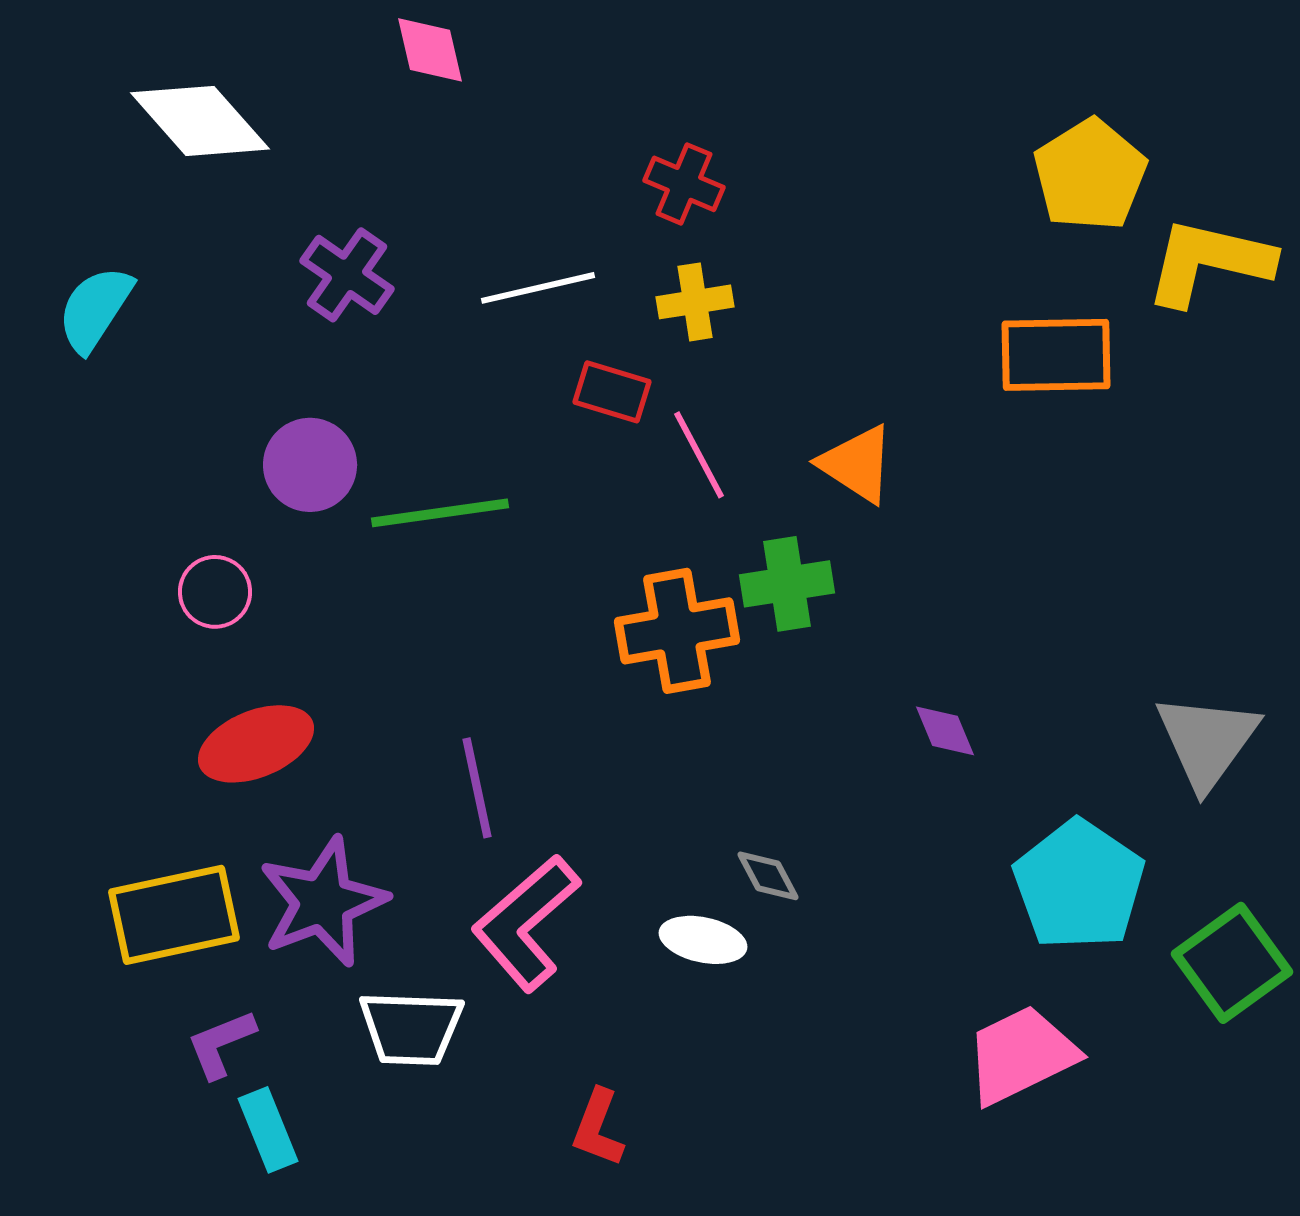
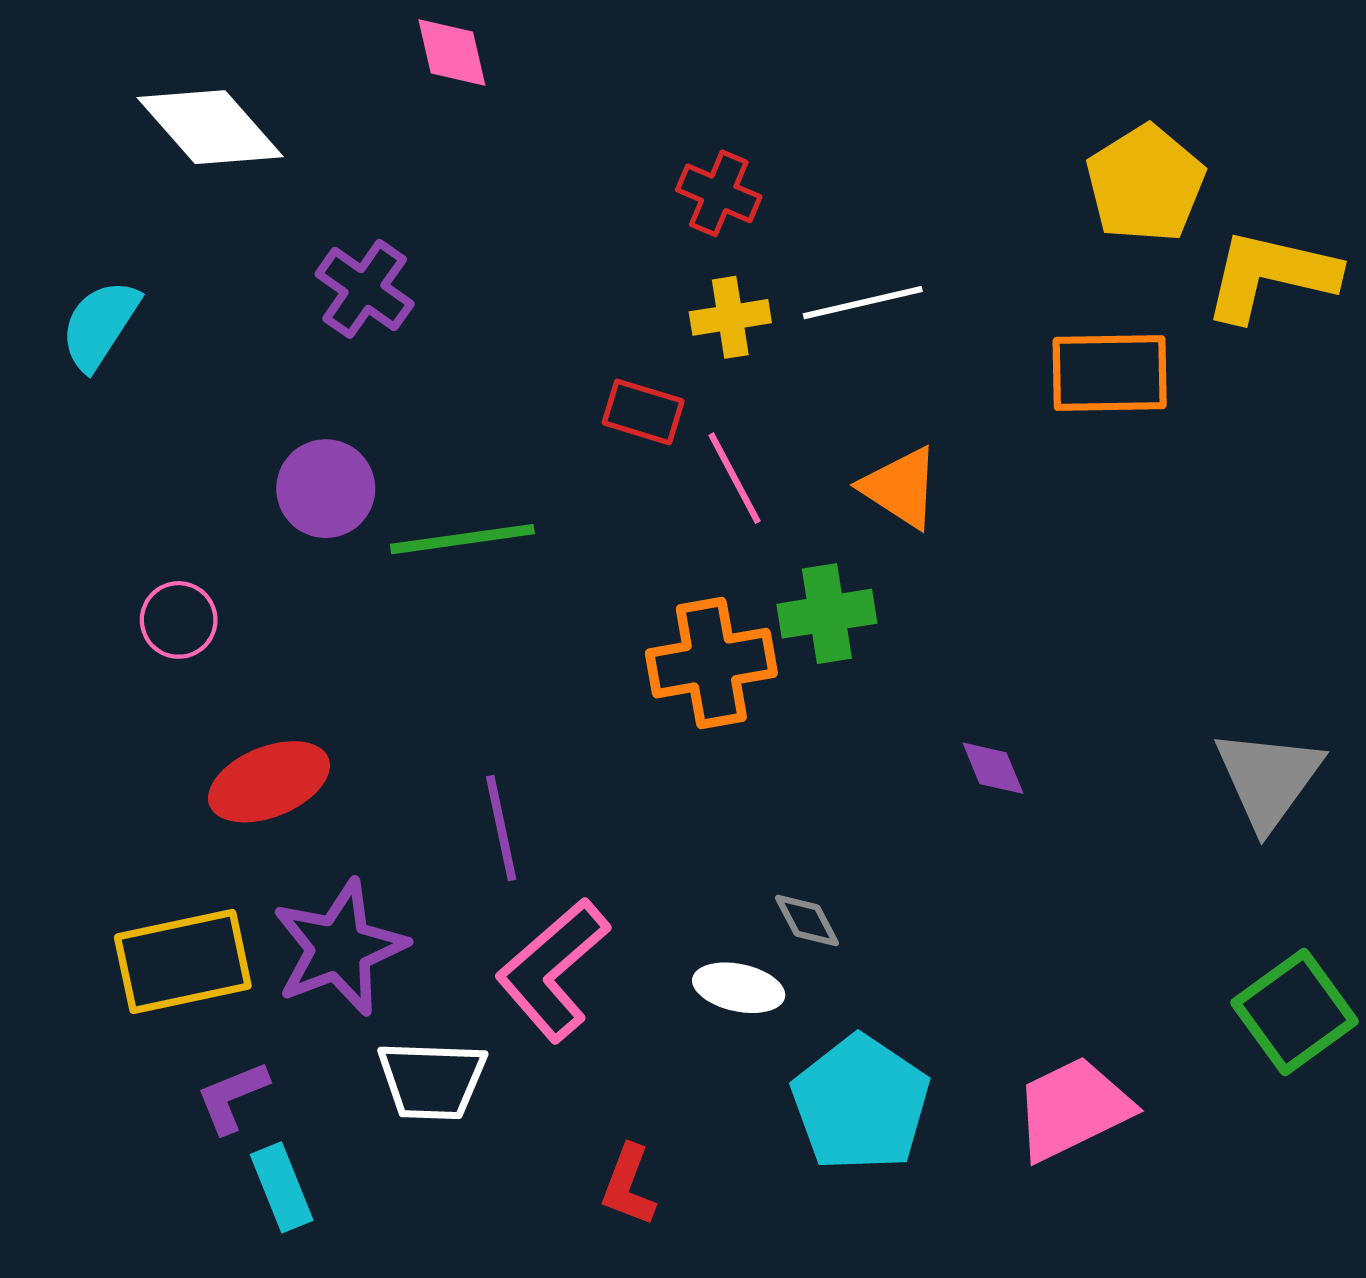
white line: (538, 288) -> (863, 303), moved
pink circle: (215, 592) -> (179, 620), moved
cyan pentagon: (1079, 885) -> (861, 1103), moved

